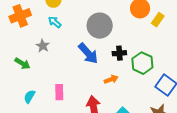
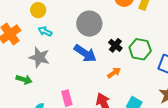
gray star: (43, 46) -> (39, 57), size x1.5
black cross: (119, 53) -> (115, 45), turned -32

